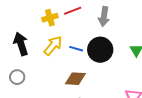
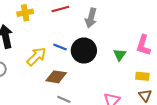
yellow cross: (50, 18) -> (25, 13), moved
yellow arrow: (53, 46) -> (36, 57), moved

